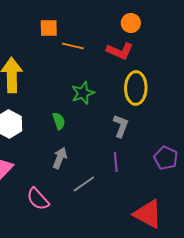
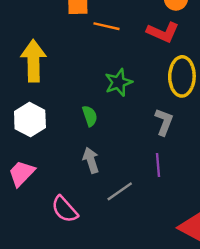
gray arrow: (60, 158) -> (91, 160), turned -40

